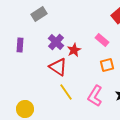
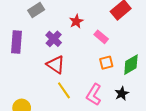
purple rectangle: (20, 45) -> (16, 42), size x1.5
red star: (74, 50) -> (76, 21), moved

